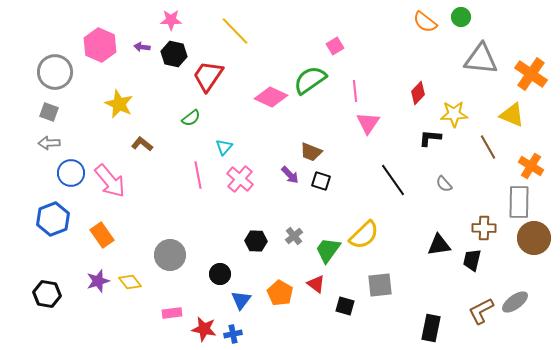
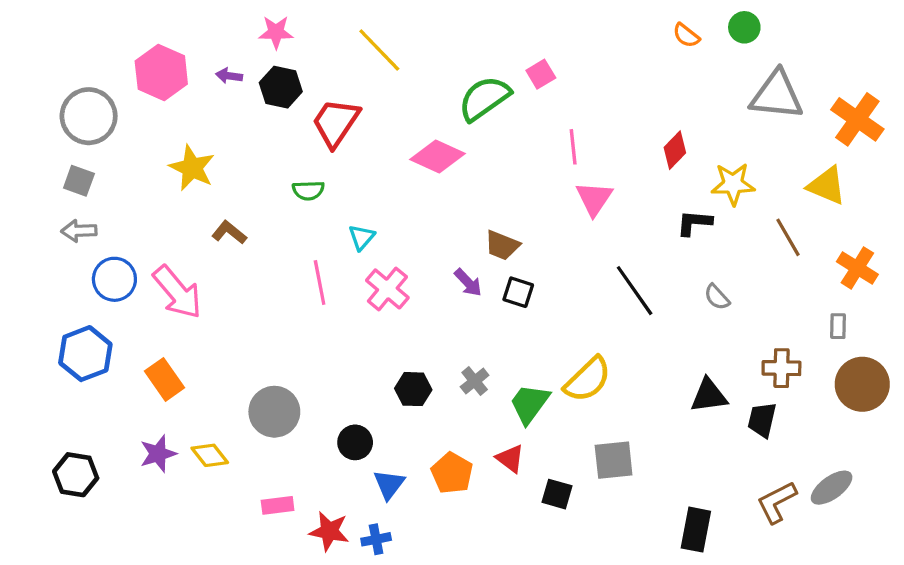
orange semicircle: (425, 22) -> (686, 35), size x0.7
green semicircle: (310, 80) -> (484, 98), moved
green semicircle: (191, 118) -> (308, 190), turned 36
gray rectangle: (519, 202) -> (838, 326), size x0.5

